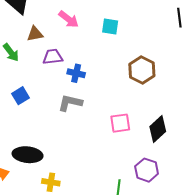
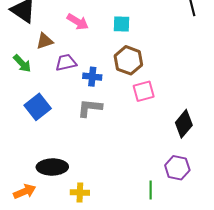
brown hexagon: (142, 70) -> (128, 60), moved
blue square: (21, 96) -> (38, 107), size x1.4
pink square: (120, 123) -> (144, 91), moved

